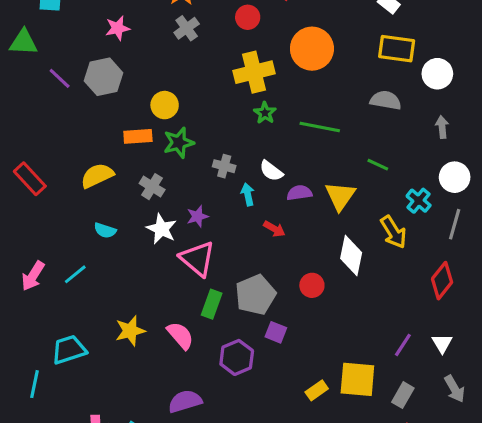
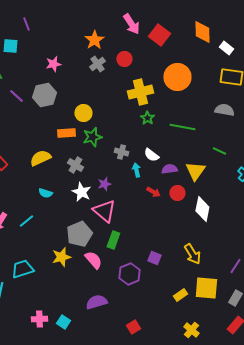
red circle: (248, 17) -> (124, 59), moved
yellow arrow: (393, 232) -> (192, 254), moved
red circle: (312, 285) -> (177, 193), moved
gray pentagon: (256, 295) -> (79, 234), moved

